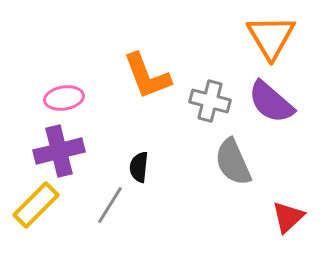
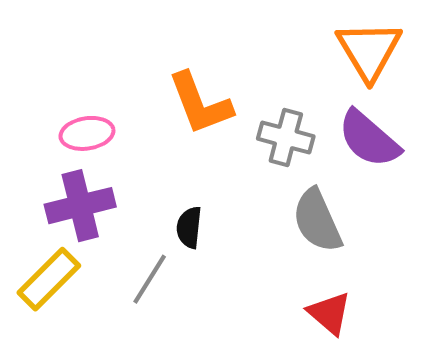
red triangle: (288, 217) -> (329, 313), moved, turned -36

